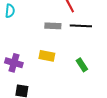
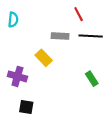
yellow rectangle: (47, 56) -> (44, 58), moved, turned 35

